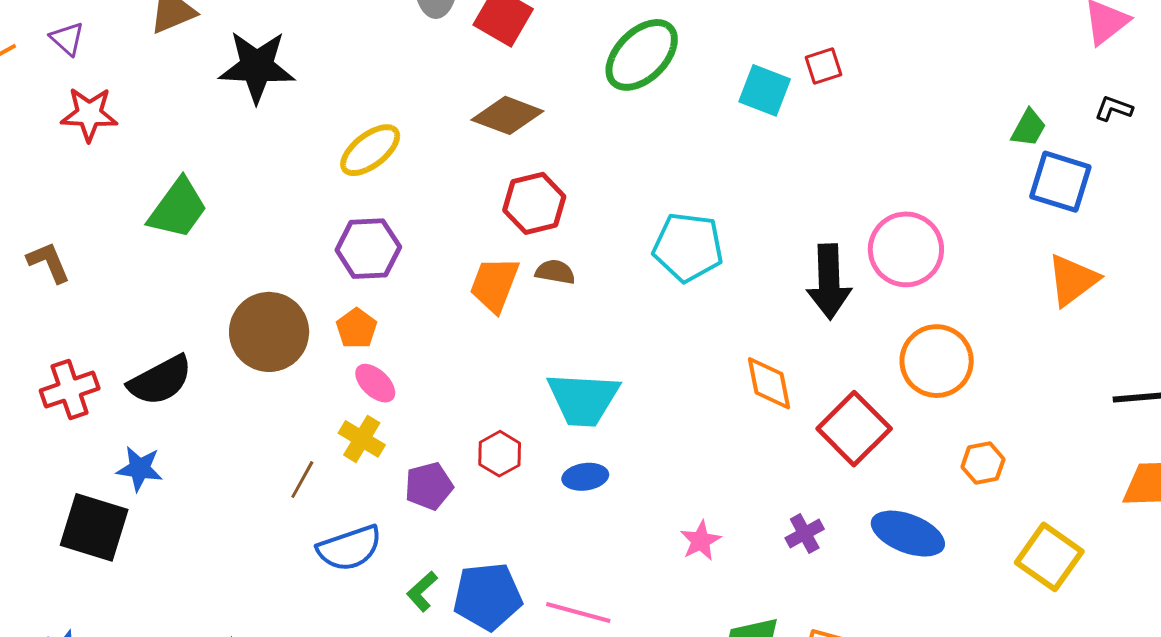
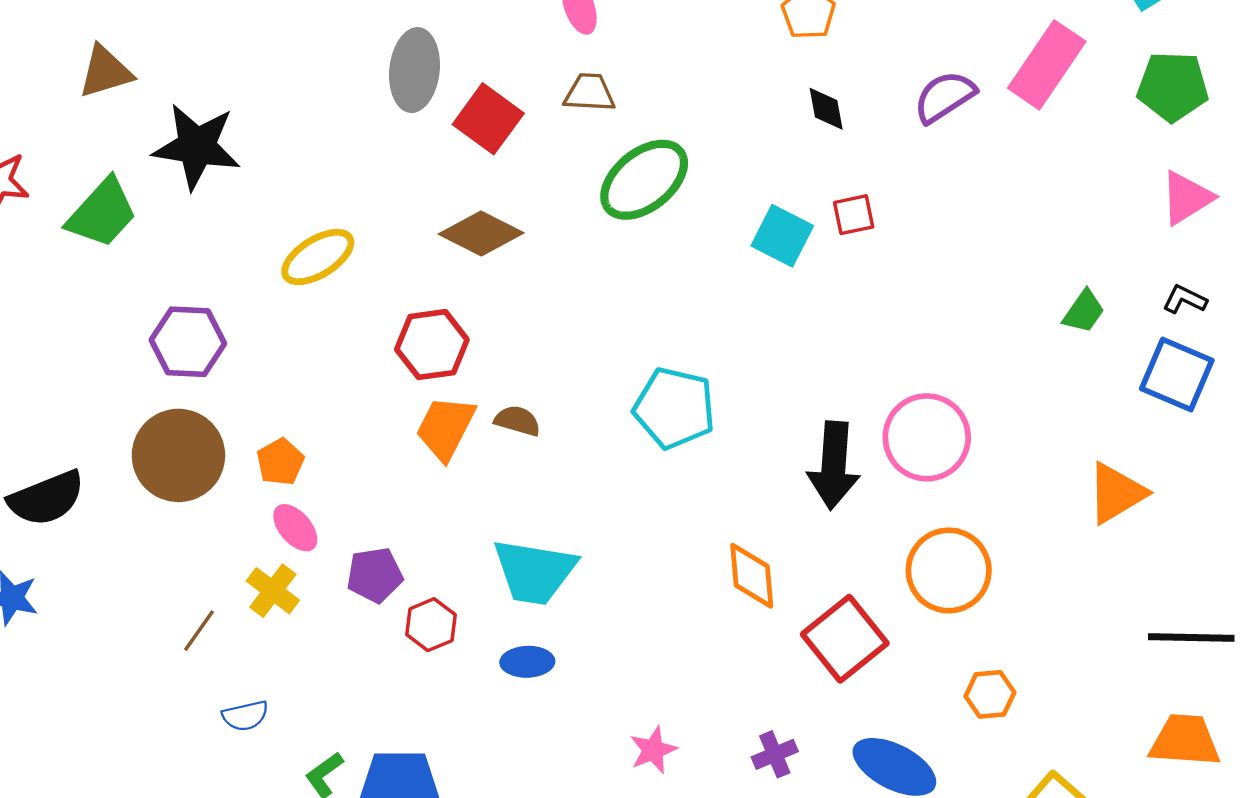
blue square: (1060, 182) -> (1177, 375), moved
red hexagon: (534, 203) -> (432, 345), moved
green trapezoid: (178, 209) -> (102, 213), moved
purple hexagon: (368, 249) -> (188, 342), moved
purple pentagon: (429, 486) -> (375, 575), moved
blue semicircle: (349, 548) -> (245, 716), size x0.6

